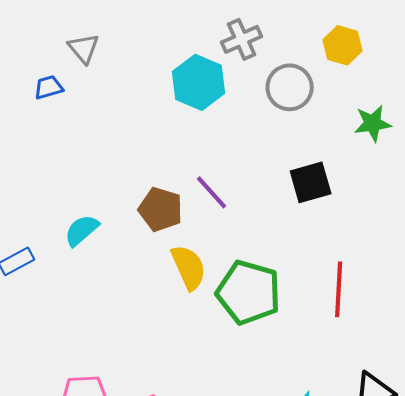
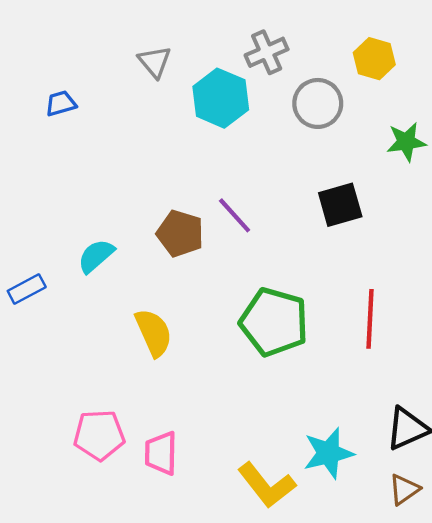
gray triangle: (84, 48) -> (155, 62), moved
yellow semicircle: (189, 267) -> (154, 333), moved

